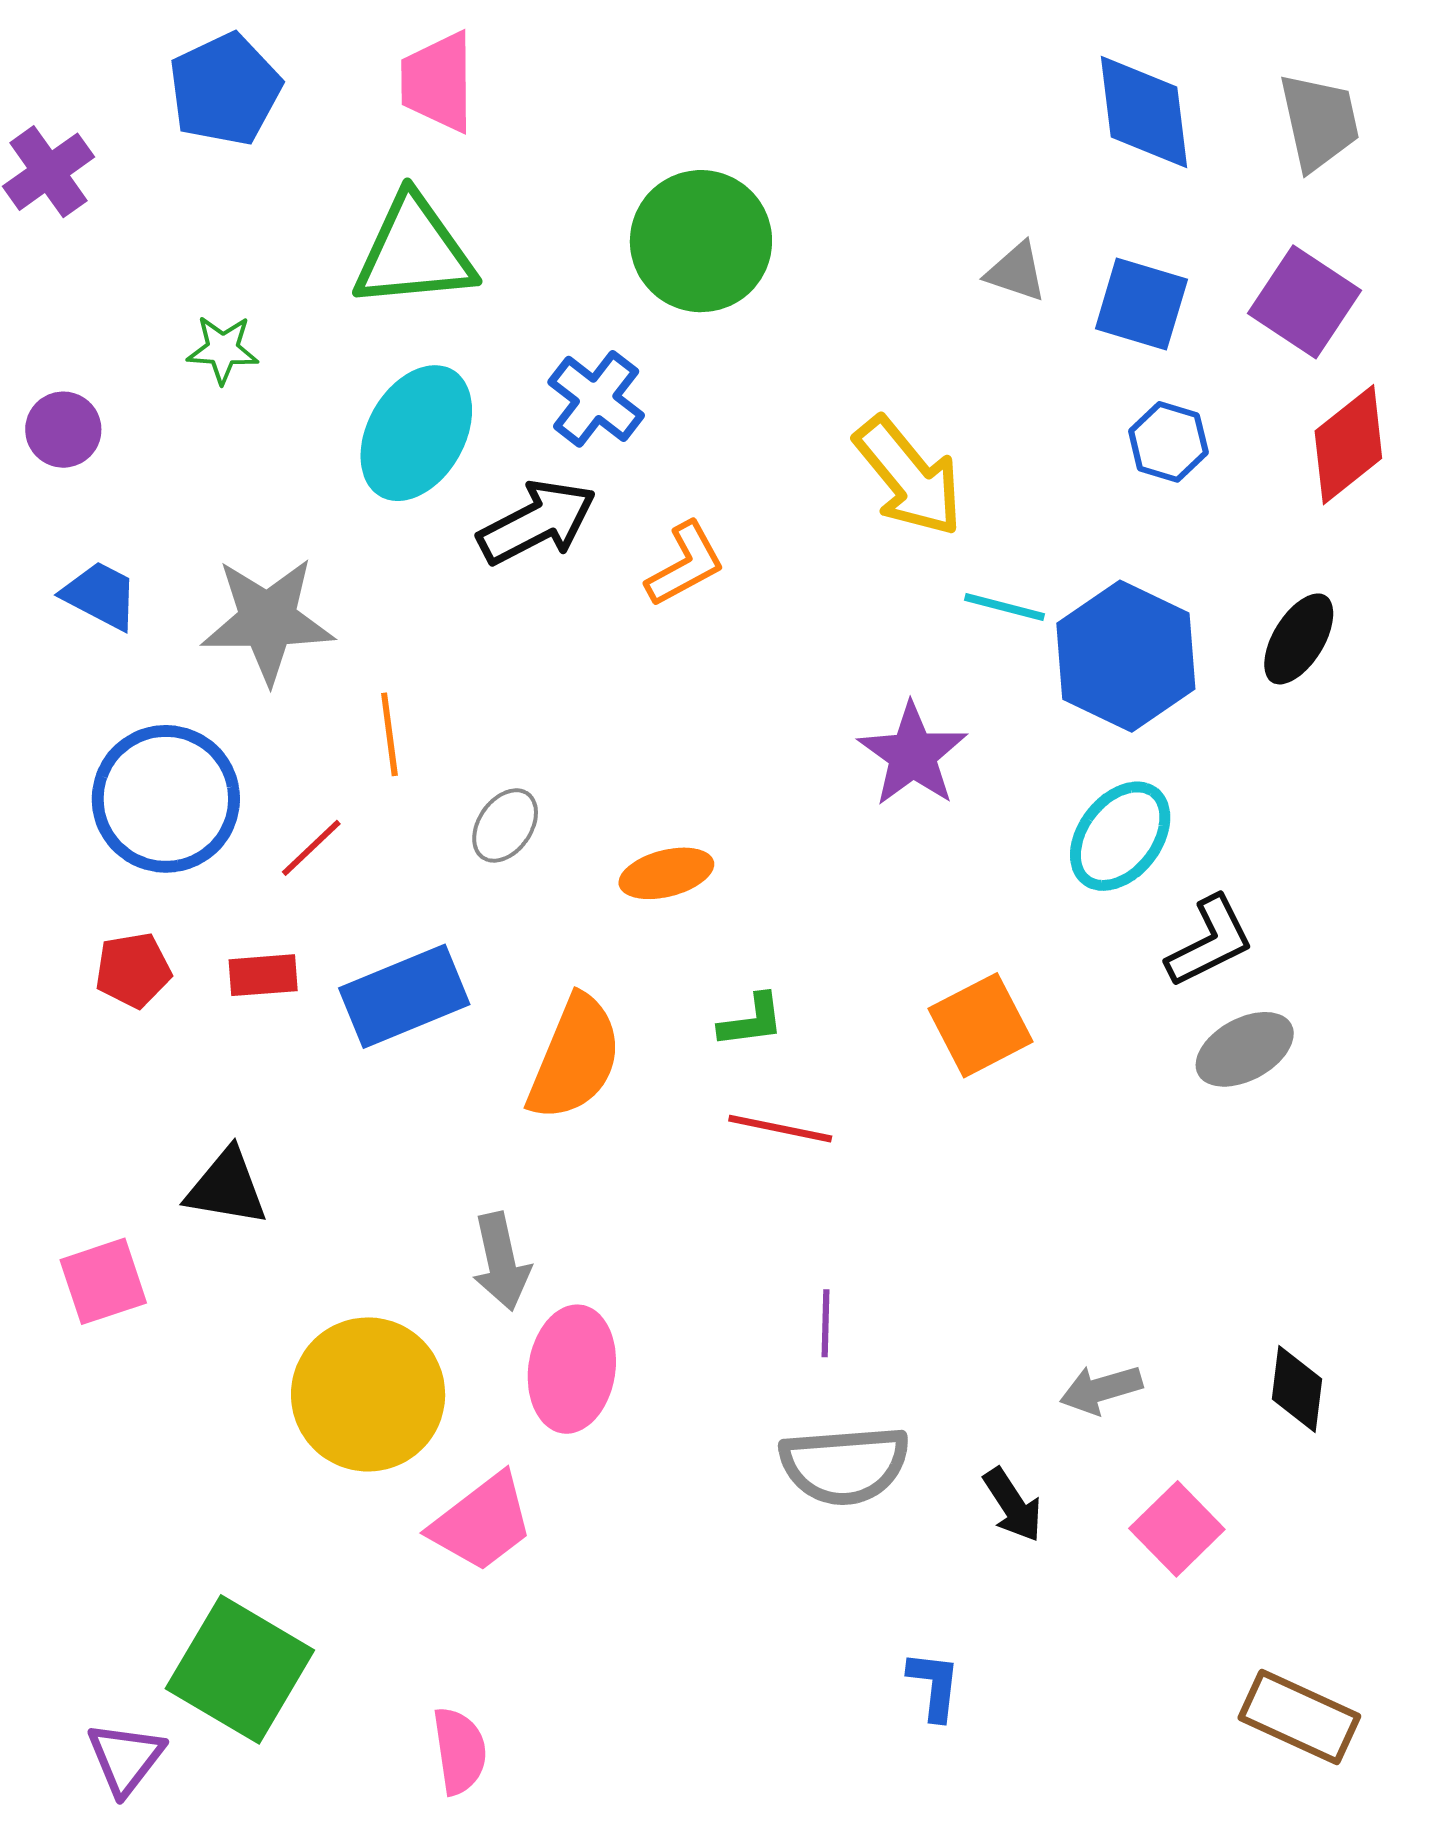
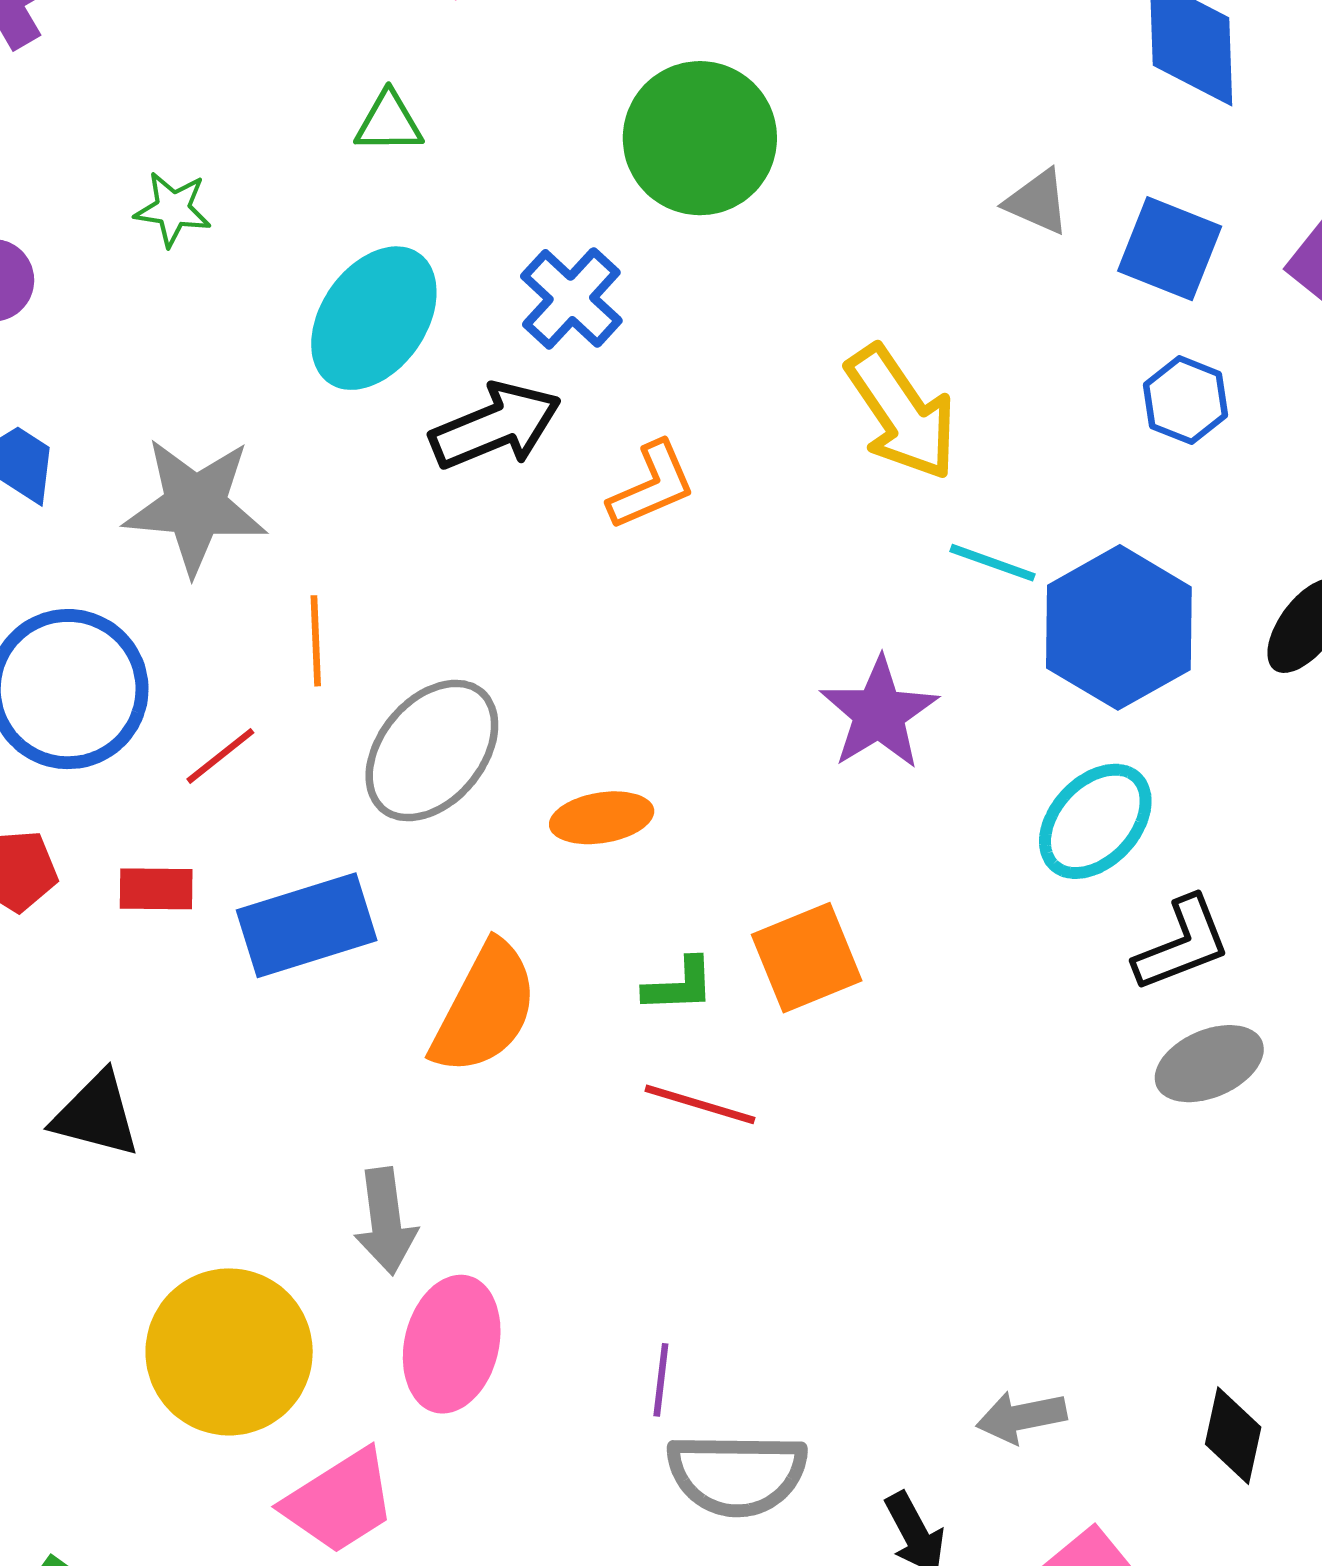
green triangle: (414, 252) -> (389, 122), size x0.5
gray ellipse: (505, 825) -> (432, 751), size x1.8
orange square: (980, 1025) -> (807, 958), moved
purple line: (826, 1323) -> (661, 1380), moved

